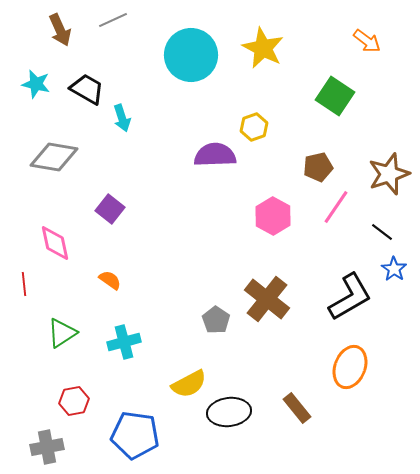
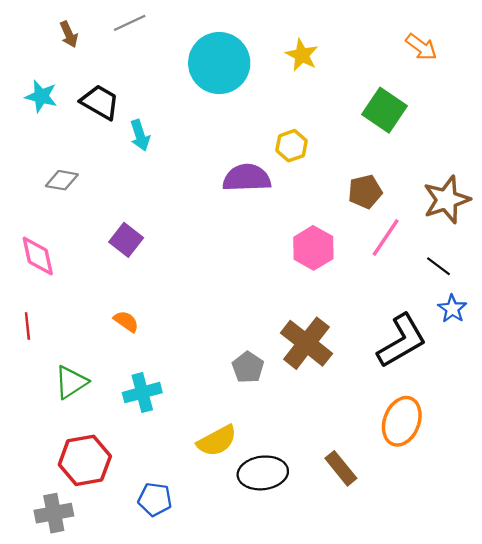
brown arrow: (60, 30) -> (69, 34), size x0.7
yellow star: (263, 48) -> (302, 55), size x0.7
gray diamond: (54, 157) -> (62, 180), size x0.6
pink diamond: (55, 243) -> (38, 256), moved
red hexagon: (74, 401) -> (85, 460), size x1.5
blue pentagon: (135, 435) -> (155, 499), size x0.6

